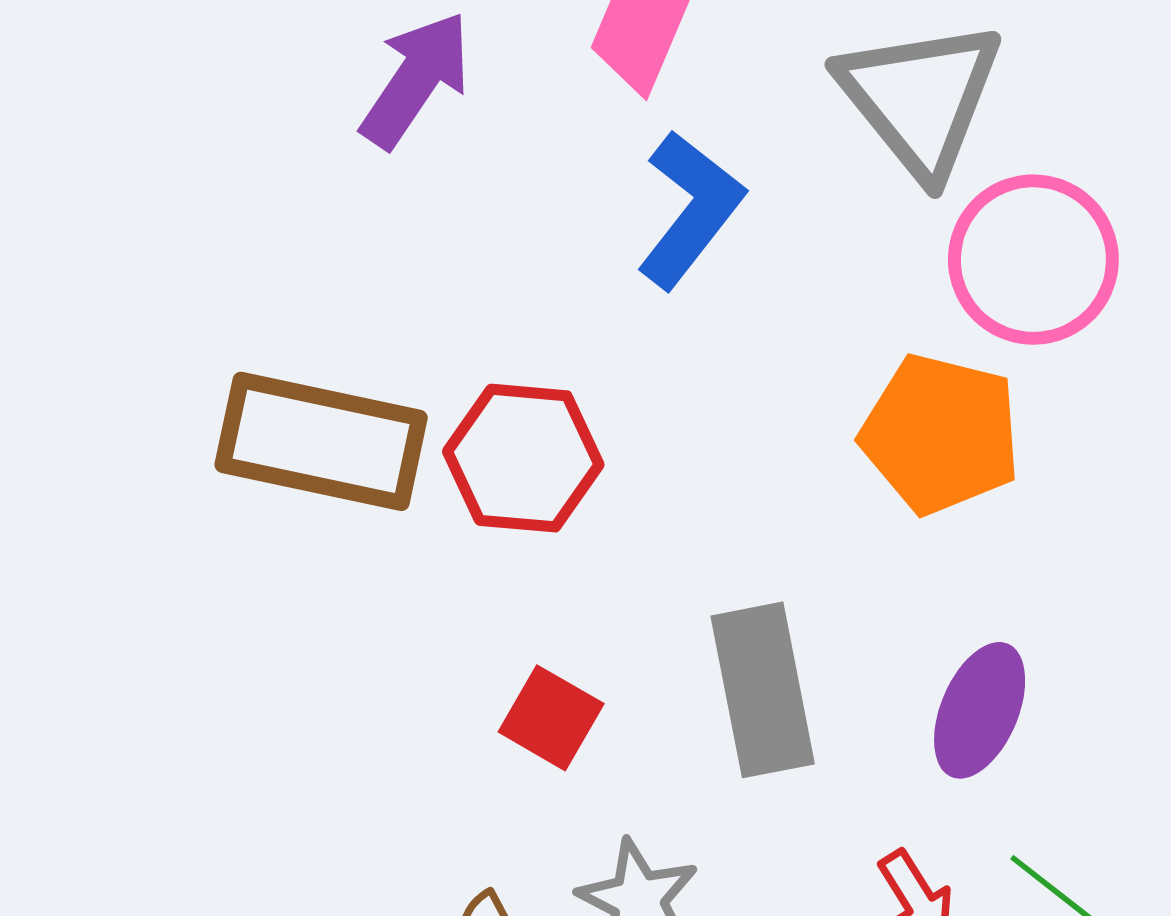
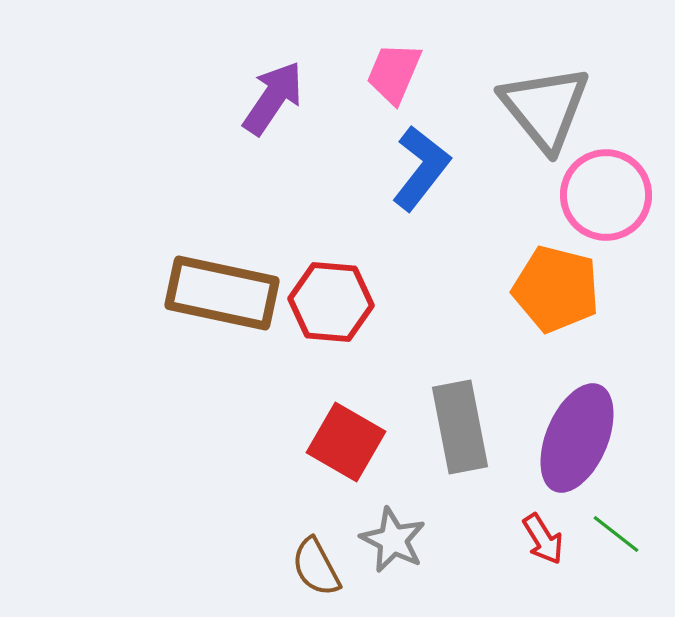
purple ellipse: (980, 710) -> (577, 438), size x1.5
red square: (551, 718) -> (346, 442), size x1.4

